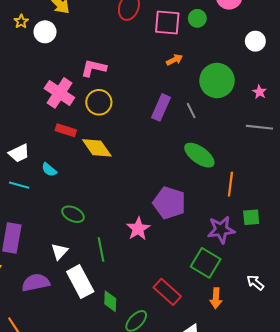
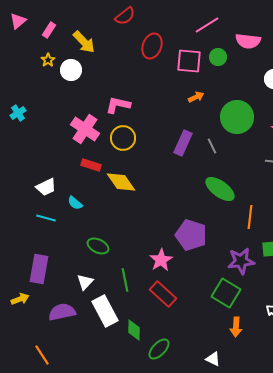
red rectangle: (167, 292) -> (163, 294), moved

